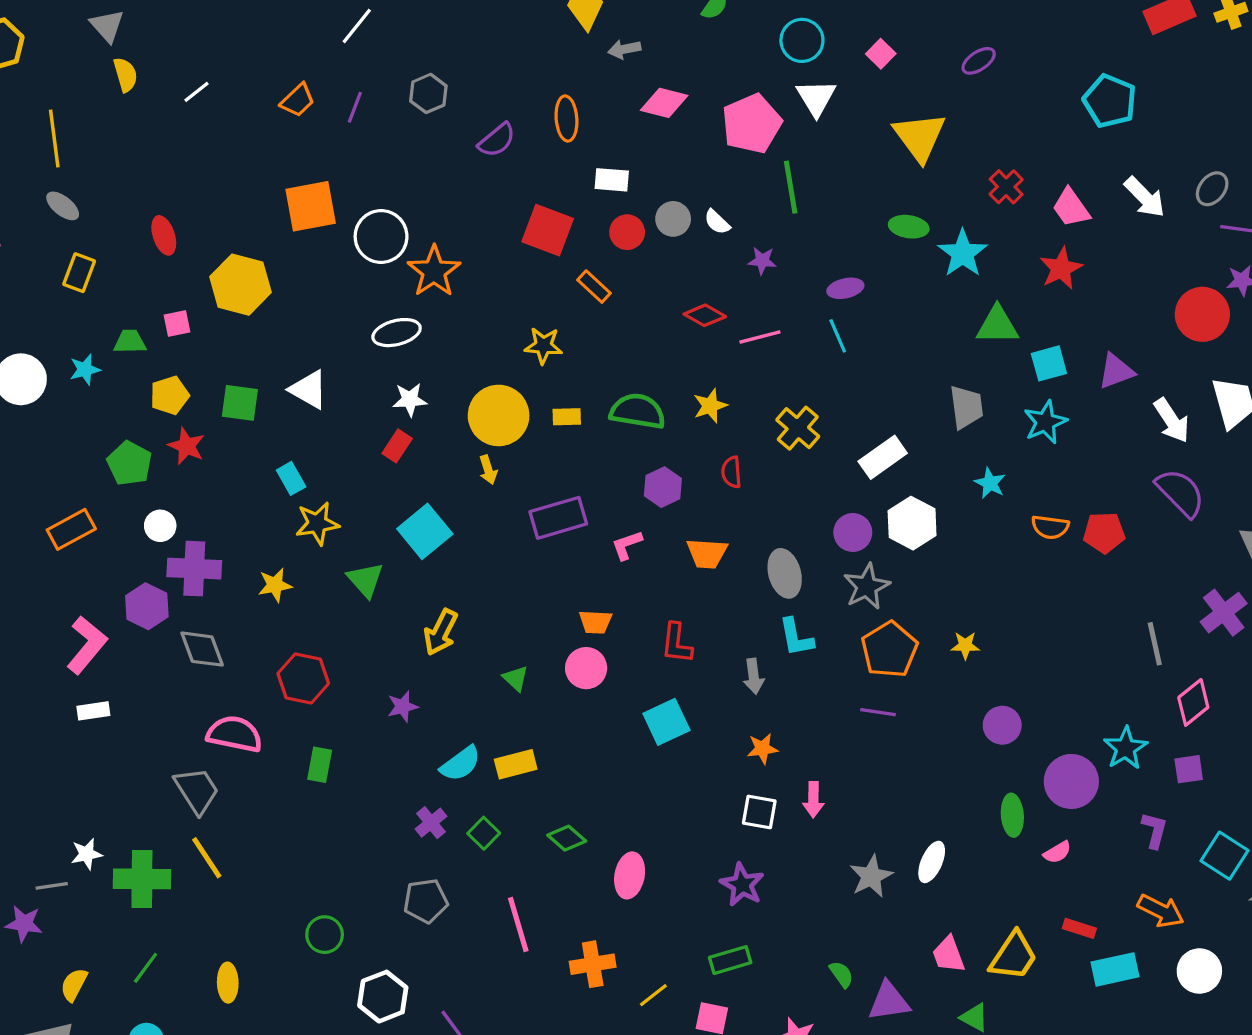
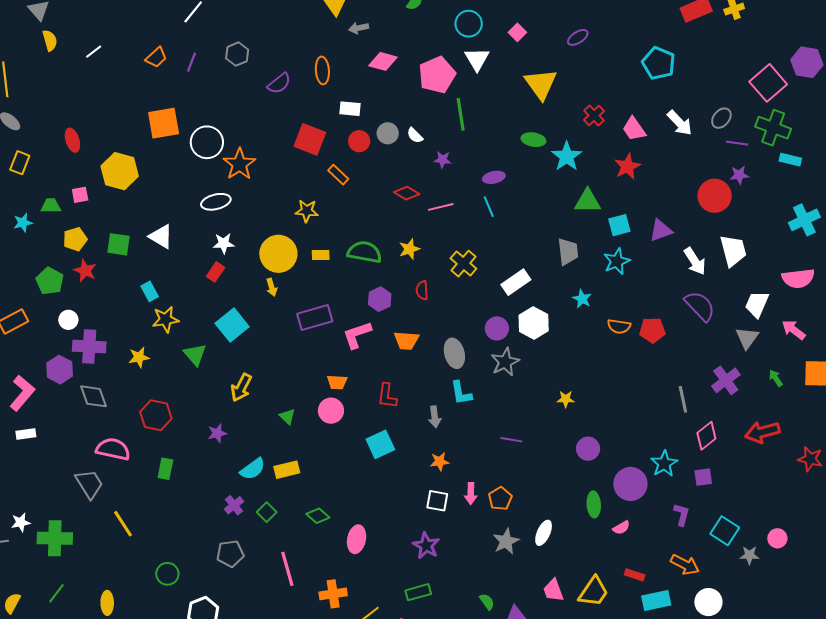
pink L-shape: (627, 545) -> (357, 335), size x1.5
orange pentagon: (889, 650) -> (500, 499), moved, size x0.7
yellow line: (207, 858) -> (123, 524), moved

